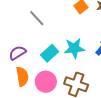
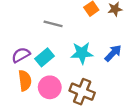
gray line: (37, 18) -> (53, 24), moved, turned -36
cyan rectangle: (50, 53) -> (45, 57), moved

